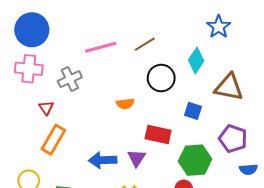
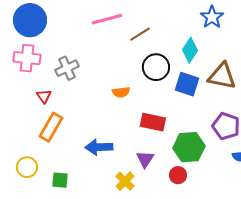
pink line: (101, 47) -> (107, 19), moved
blue square: (193, 111) -> (187, 84), moved, size x1.4
purple triangle: (137, 158) -> (145, 159), moved

